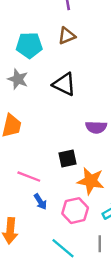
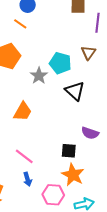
brown triangle: (67, 36) -> (88, 53), turned -49
cyan pentagon: (29, 45) -> (60, 63), moved
black square: (67, 159) -> (69, 151), moved

